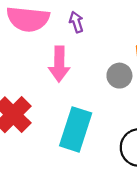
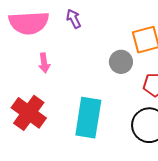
pink arrow: (59, 64) -> (44, 63), moved, size x0.6

